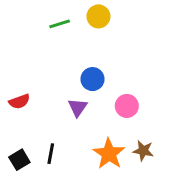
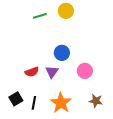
red semicircle: (19, 101) -> (32, 72), moved
orange star: (109, 154) -> (61, 103), moved
black square: (19, 160) -> (16, 99), moved

